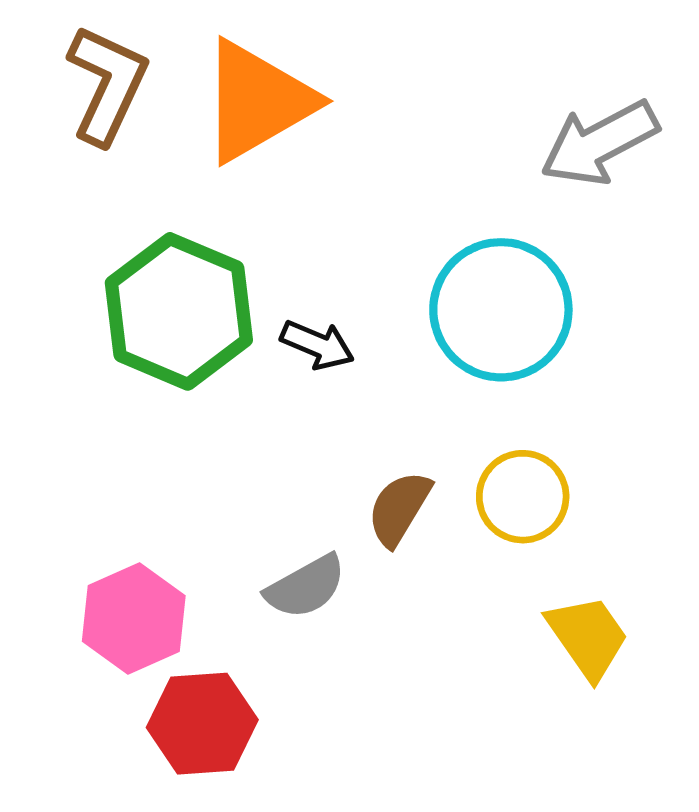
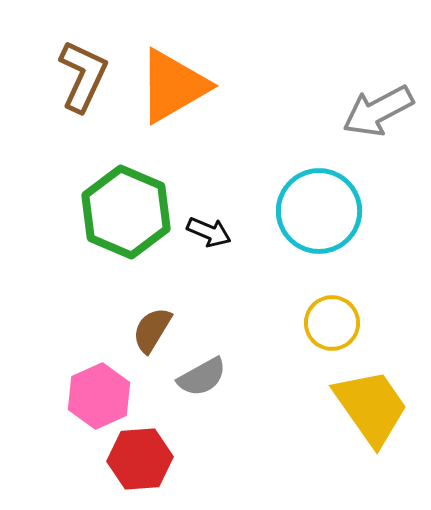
brown semicircle: (399, 508) -> (152, 330), moved
yellow trapezoid: (588, 637) -> (371, 407), size x1.5

